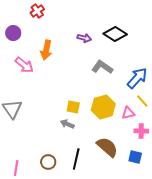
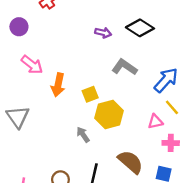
orange arrow: (46, 50) -> (58, 85), moved
yellow square: (73, 107) -> (90, 94), moved, turned -32
yellow hexagon: (103, 107) -> (109, 114), moved
gray arrow: (67, 124) -> (83, 135), turned 32

